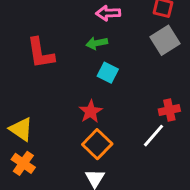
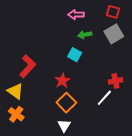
green arrow: (97, 43) -> (85, 35), moved
red L-shape: (40, 53) -> (28, 66), moved, turned -130

